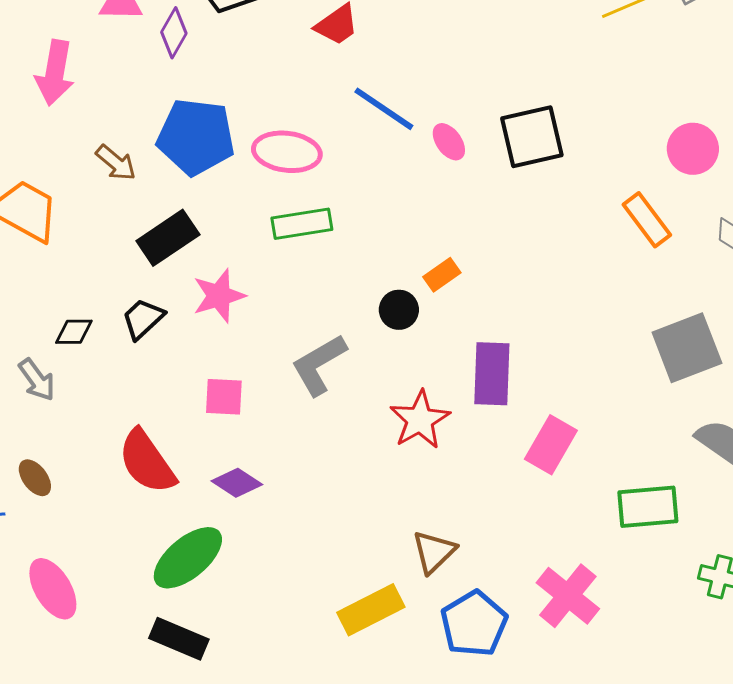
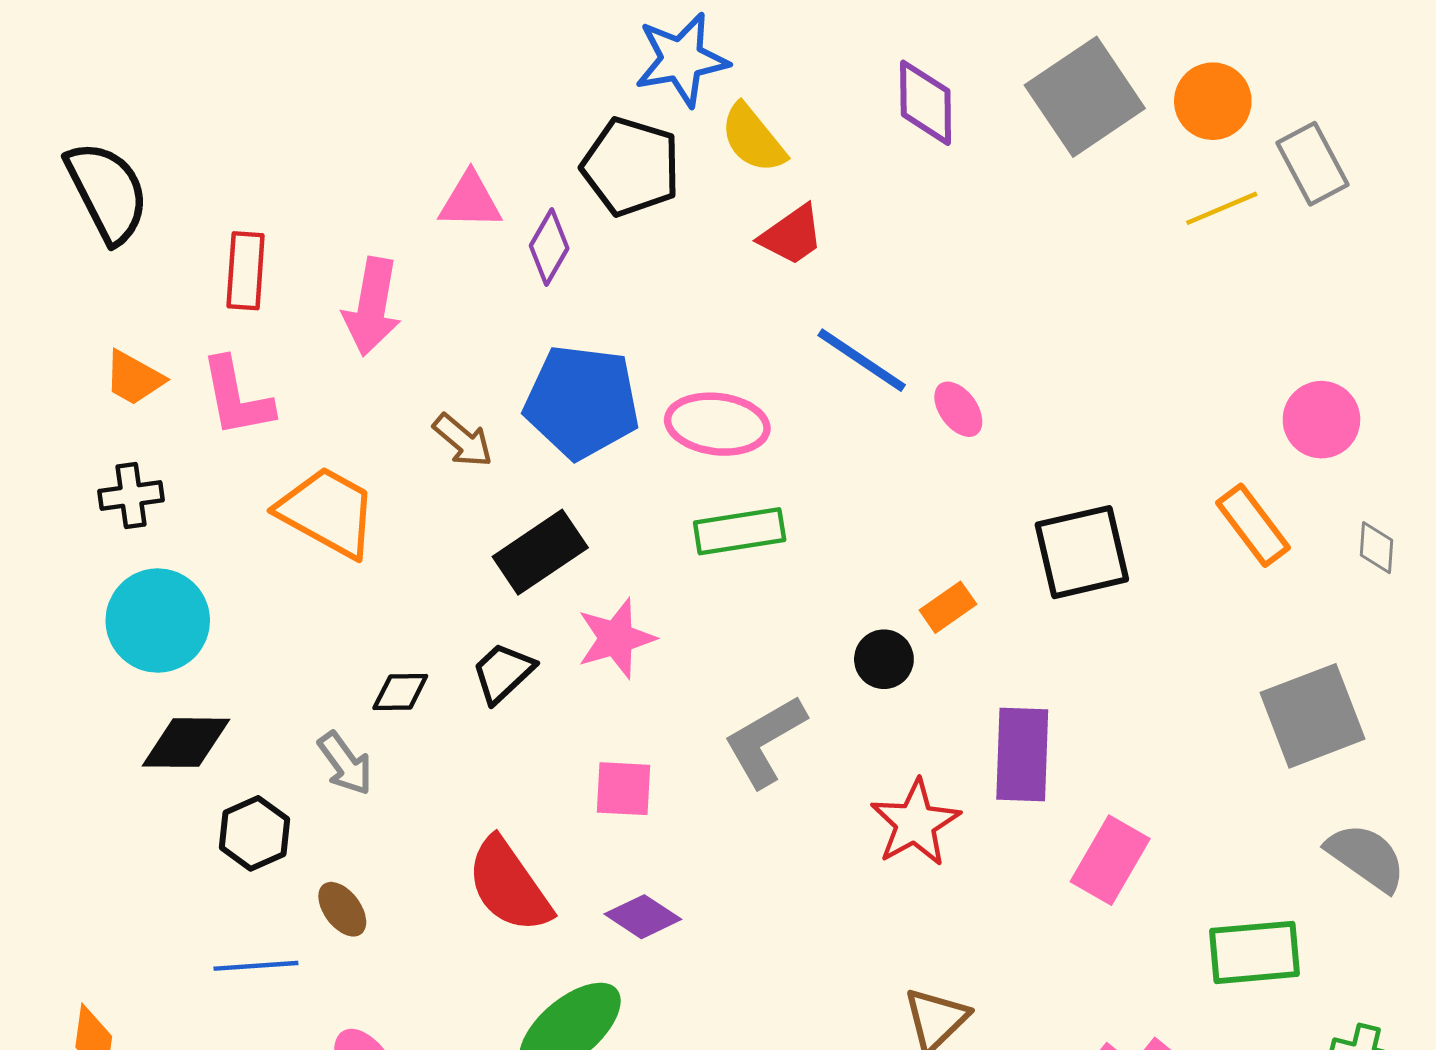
black square: (532, 137) -> (1082, 552), moved

